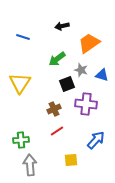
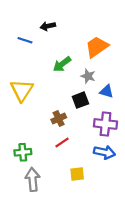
black arrow: (62, 26) -> (48, 26), moved
blue triangle: (102, 75) -> (107, 91), moved
black square: (67, 84) -> (80, 100), moved
purple cross: (86, 104) -> (105, 124), moved
blue arrow: (96, 140) -> (104, 152), turned 60

